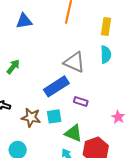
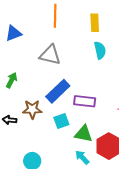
gray triangle: (74, 62) -> (50, 55), moved
purple rectangle: (81, 102) -> (85, 101), size x1.5
brown star: (31, 117) -> (32, 109), moved

